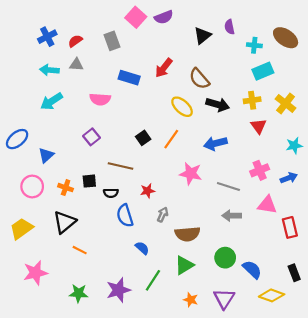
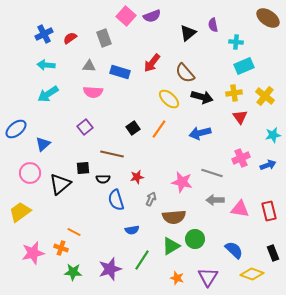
brown ellipse: (286, 38) -> (268, 18), moved
gray triangle: (76, 65) -> (89, 66), moved
pink star: (191, 174) -> (182, 182), moved
orange cross: (66, 188) -> (61, 248), moved
pink triangle: (267, 205) -> (240, 209), moved
black triangle: (65, 222) -> (60, 184), moved
blue semicircle: (142, 248) -> (132, 230), turned 128
green circle: (225, 258) -> (195, 239), moved

